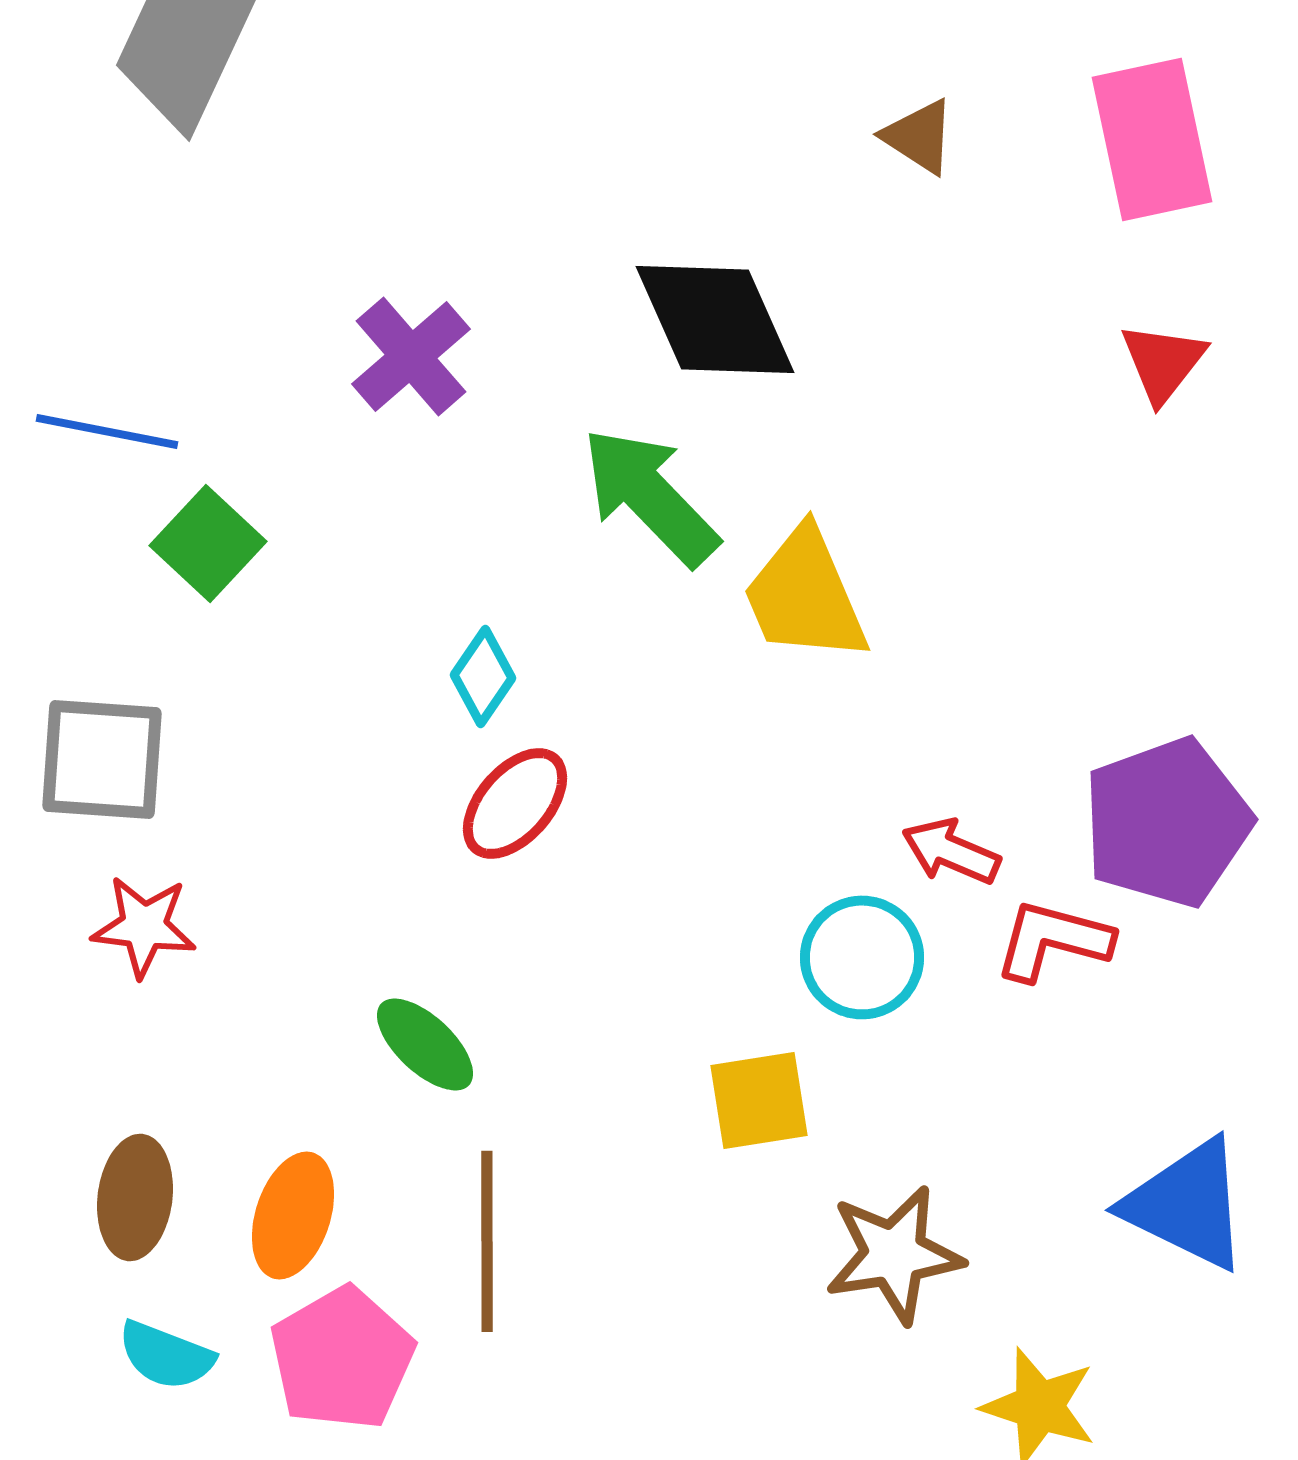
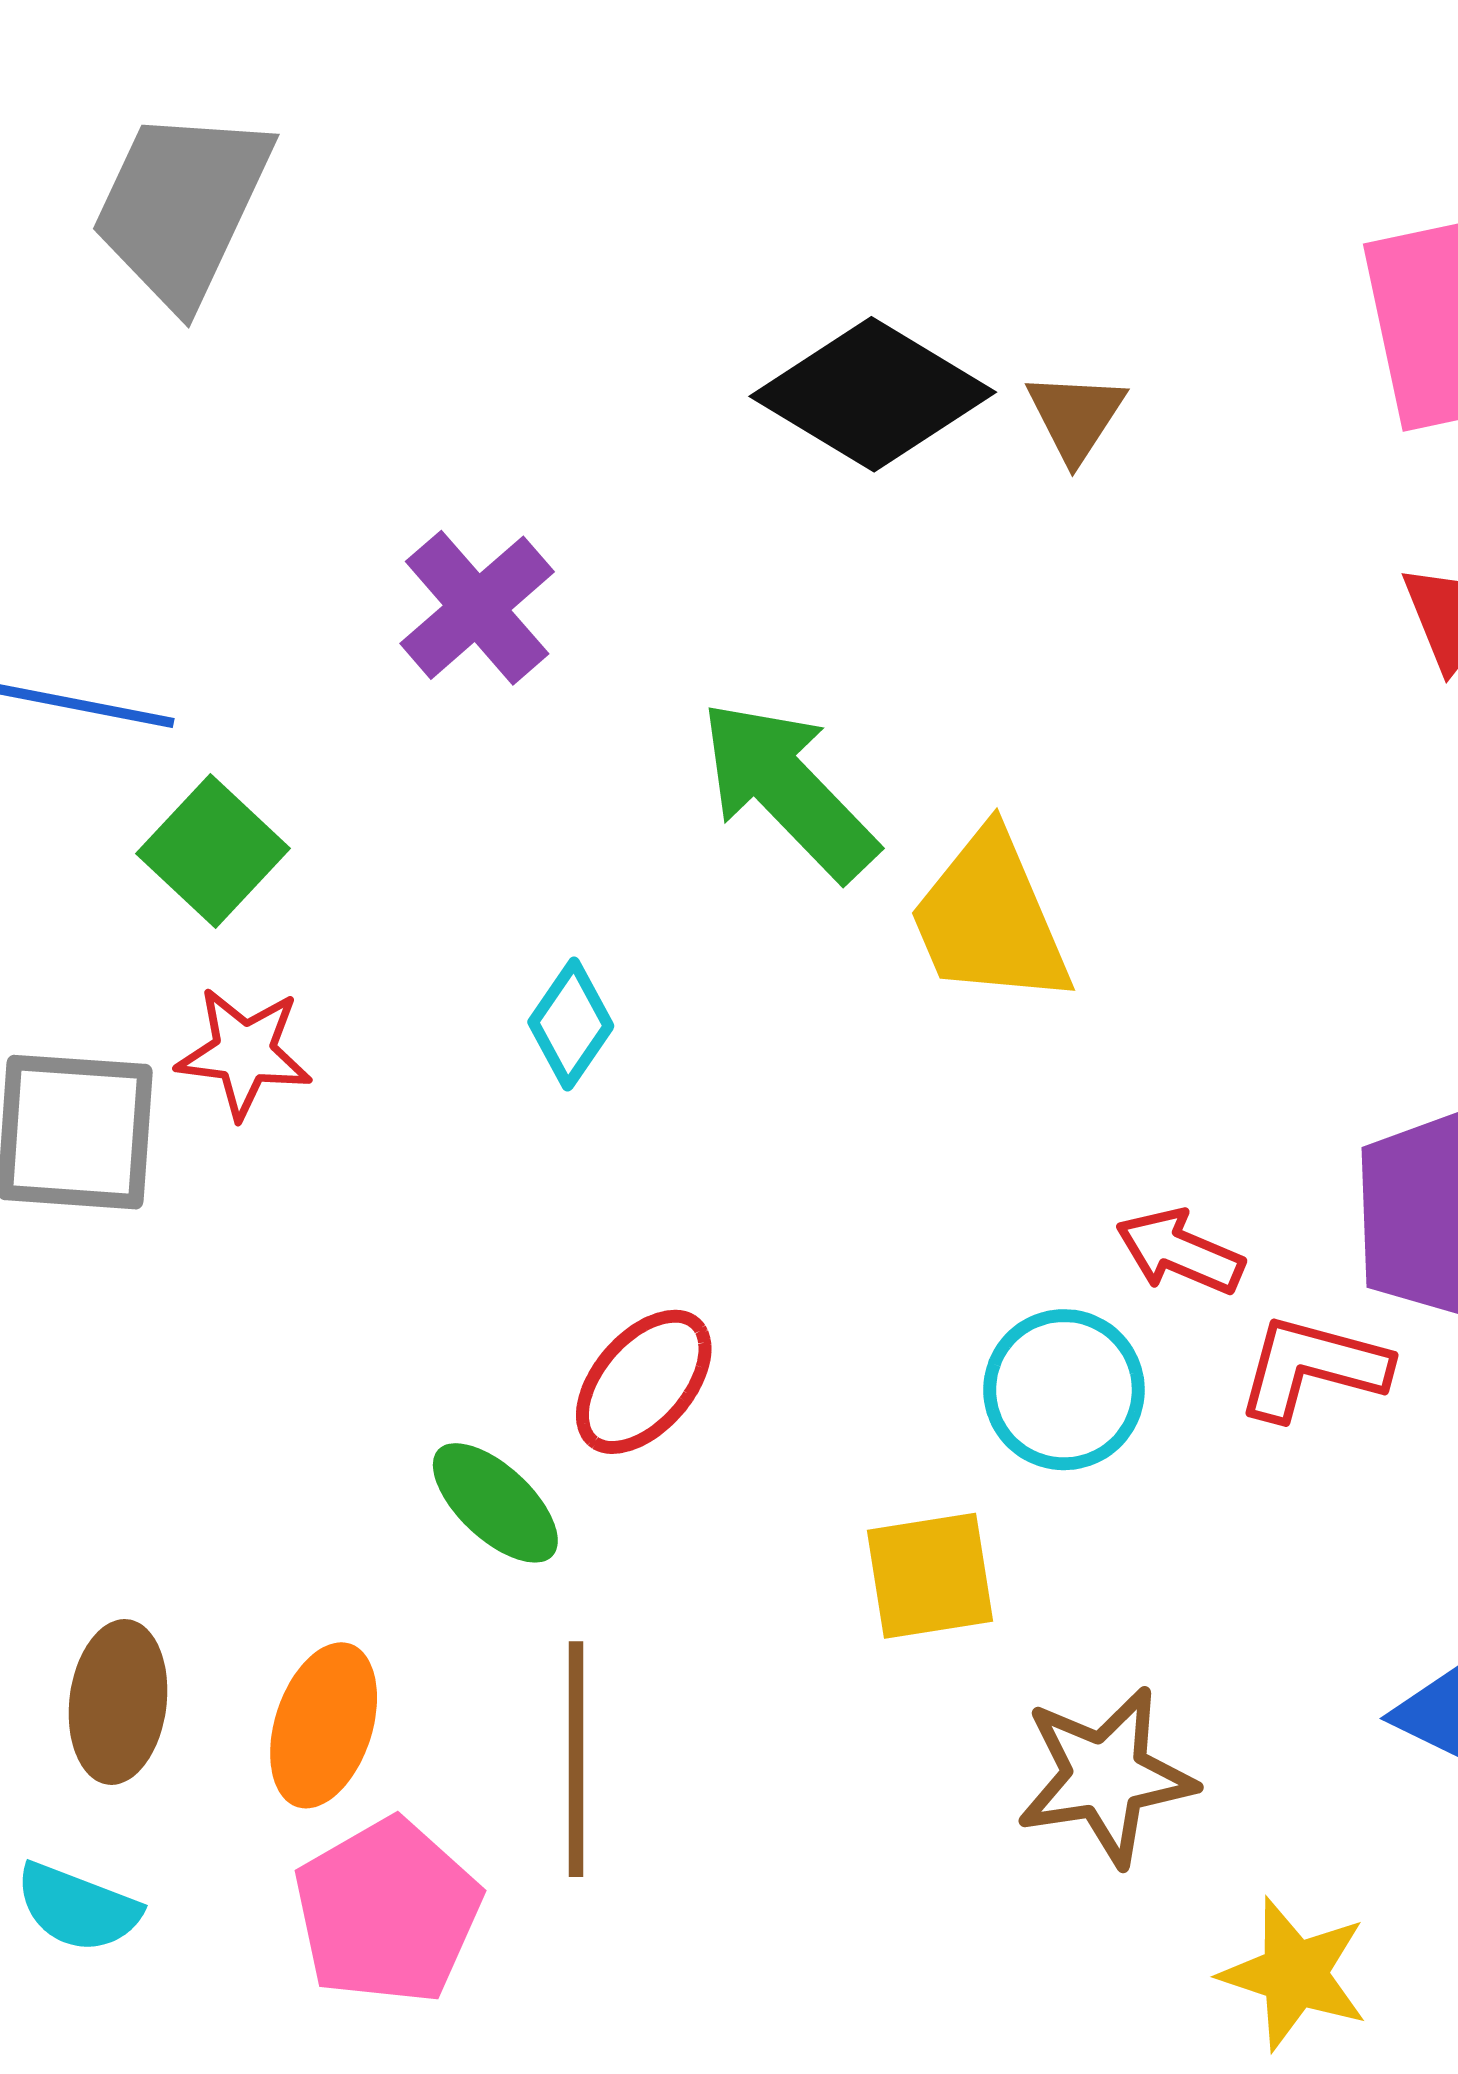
brown triangle: (919, 136) -> (1076, 416), moved, turned 30
black diamond: (715, 319) -> (873, 394), moved, turned -35
red ellipse: (515, 803) -> (644, 1382), moved
red star: (144, 926) -> (244, 1053), moved
cyan semicircle: (166, 1355) -> (78, 1908), moved

